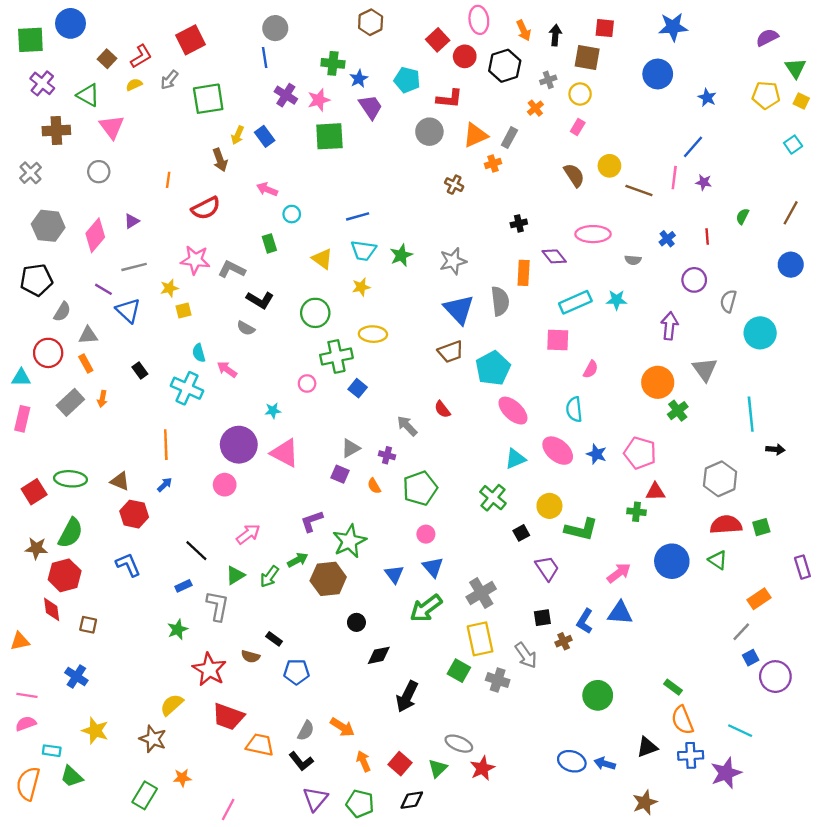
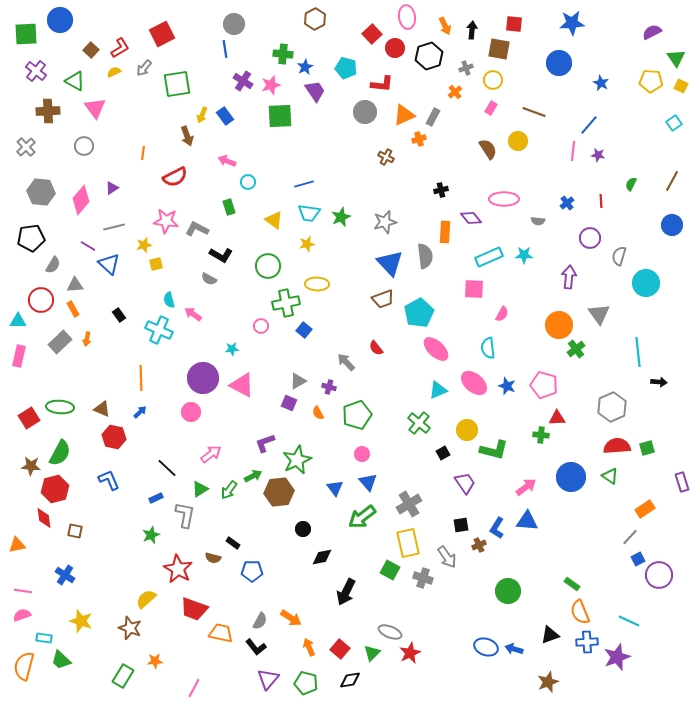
brown line: (639, 190) -> (534, 112), moved

